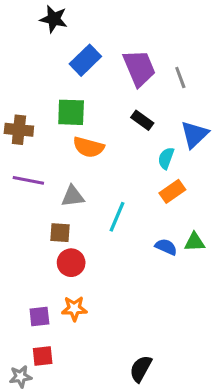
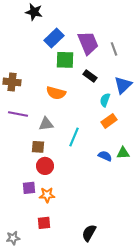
green square: (71, 112) -> (65, 60), moved
purple square: (39, 316) -> (29, 188), moved
red square: (43, 356) -> (44, 223), moved

